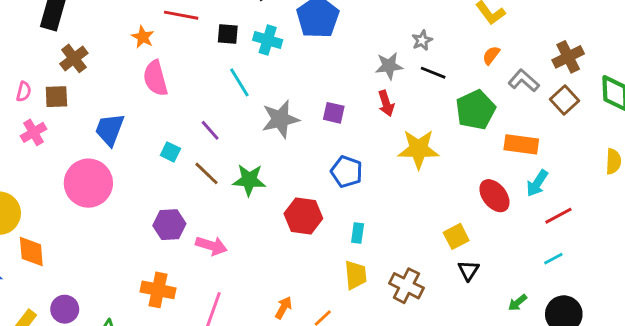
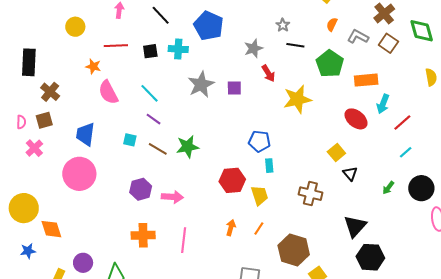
gray star: (389, 66) -> (253, 48), moved
cyan line: (239, 82) -> (149, 93), moved
gray star: (280, 119) -> (201, 84), moved
blue pentagon: (347, 172) -> (259, 141), moved
red hexagon: (303, 216) -> (232, 180), moved
yellow trapezoid: (356, 275) -> (259, 195), moved

